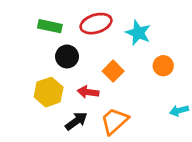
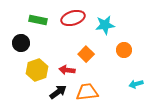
cyan star: (138, 33) -> (105, 25), turned -30
black circle: (67, 57) -> (21, 43), moved
orange trapezoid: (114, 121) -> (87, 92), turned 35

